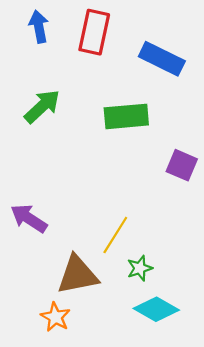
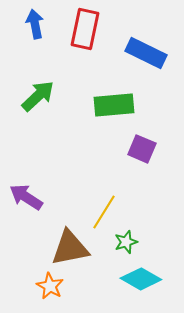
purple square: (182, 165) -> (142, 149), moved

